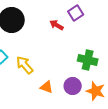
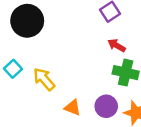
red arrow: (57, 25) -> (117, 45), moved

